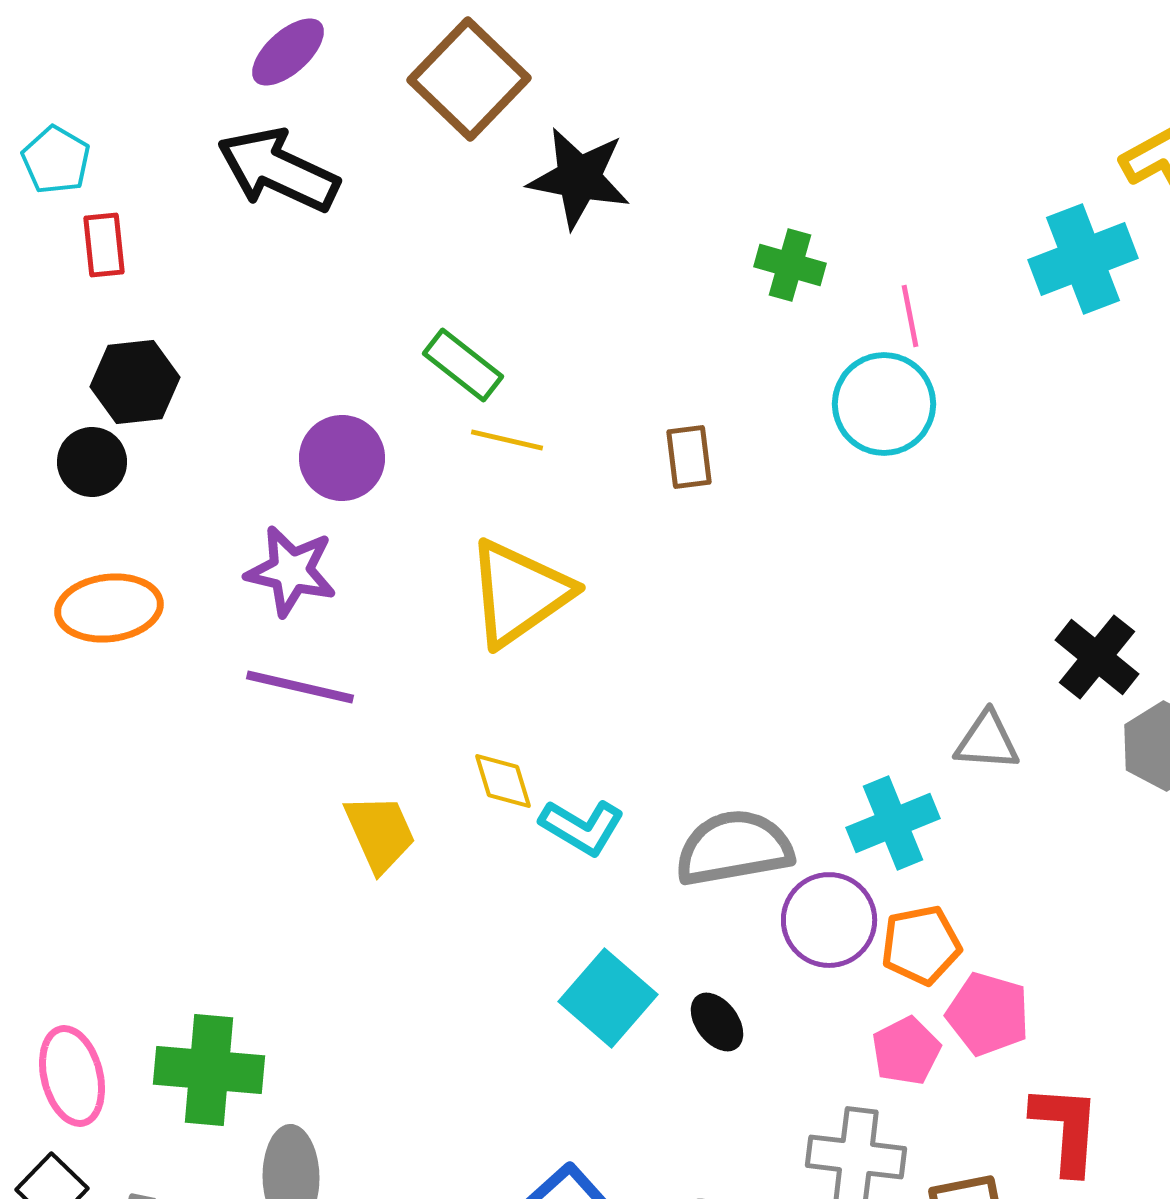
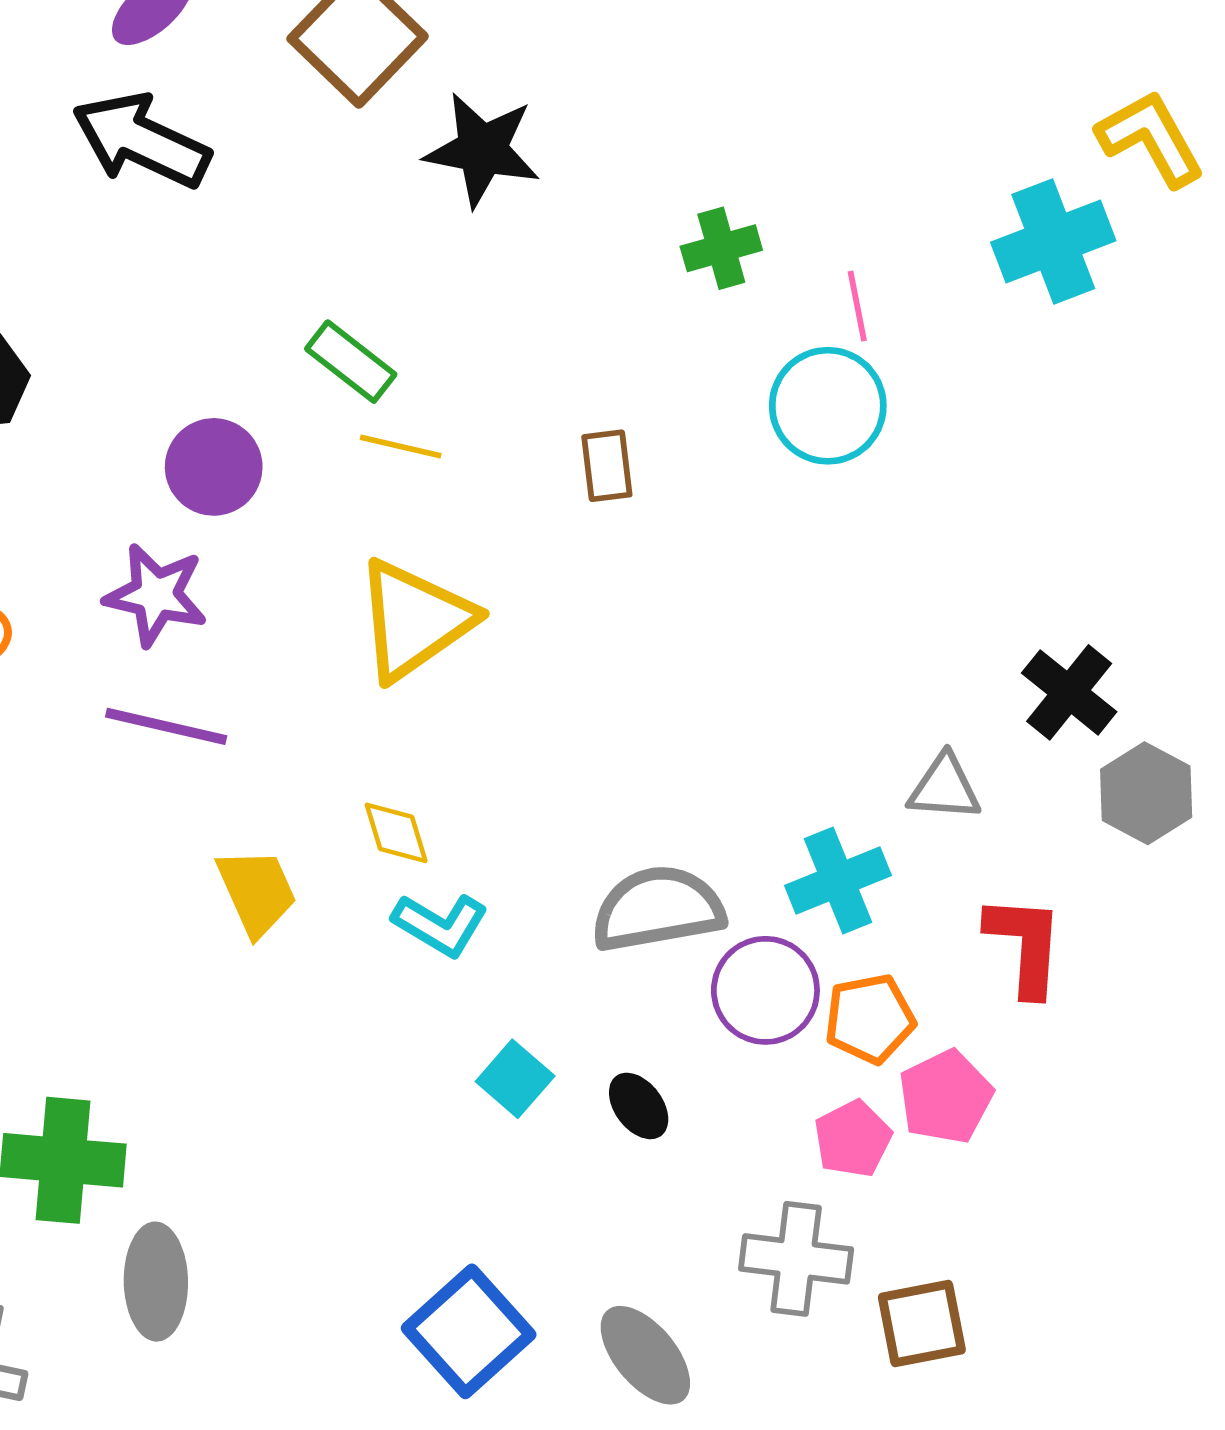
green cross: (790, 265) -> (721, 248), turned -32
cyan L-shape: (582, 827) -> (440, 925), moved
cyan square: (608, 998) -> (515, 1079), size x0.7
pink pentagon: (988, 1014) -> (946, 1097), turned 30
red L-shape: (1066, 1129) -> (1025, 945), moved

